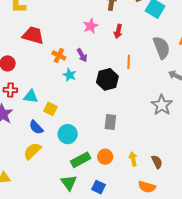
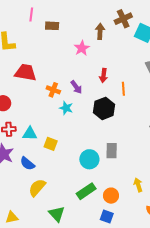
pink star: (91, 26) -> (82, 48), moved
red arrow: (118, 31) -> (103, 75), moved
blue semicircle: (36, 127) -> (27, 164), moved
cyan circle: (68, 134) -> (89, 159), moved
orange circle: (105, 157) -> (111, 196), moved
green triangle: (69, 183) -> (57, 214), moved

